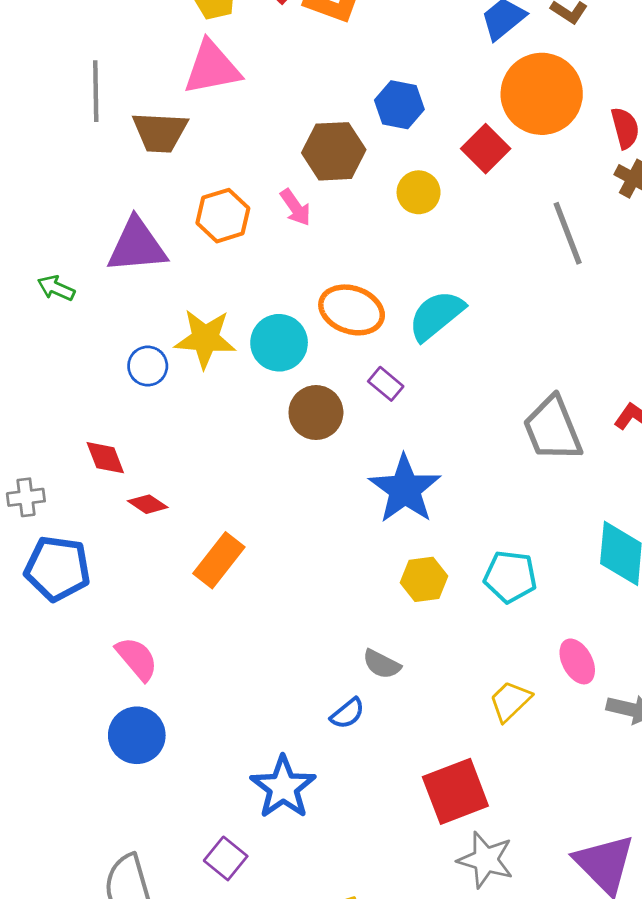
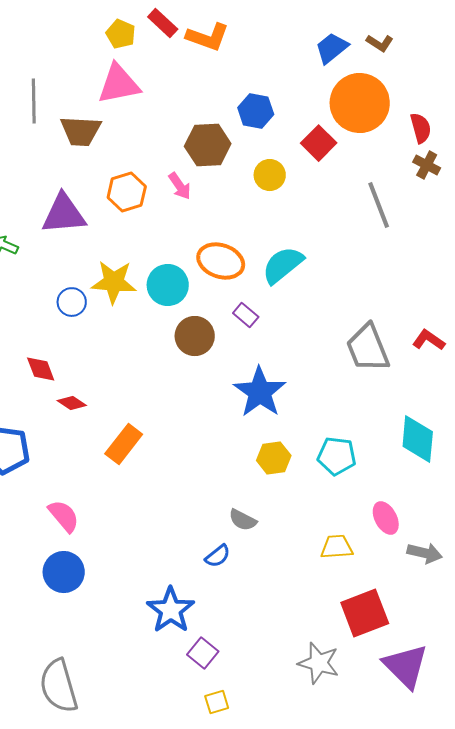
yellow trapezoid: (510, 701) -> (337, 547), turned 40
red square: (455, 791) -> (365, 613), moved
purple square: (226, 858) -> (203, 653), moved

